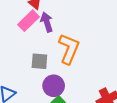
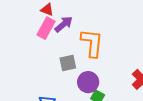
purple arrow: (47, 22) -> (64, 24), turned 84

